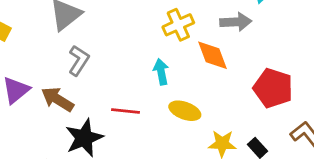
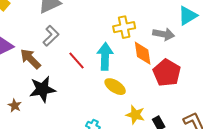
cyan arrow: (161, 72) -> (105, 56), size x1.5
red pentagon: (273, 88) -> (167, 73), moved
red line: (126, 111) -> (77, 61), moved, turned 30

